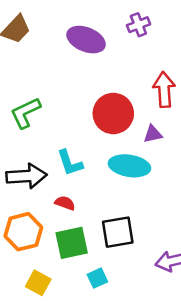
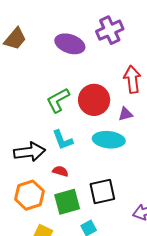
purple cross: (138, 25) -> (110, 30), size x1.5
green L-shape: (25, 113) -> (58, 100), moved

